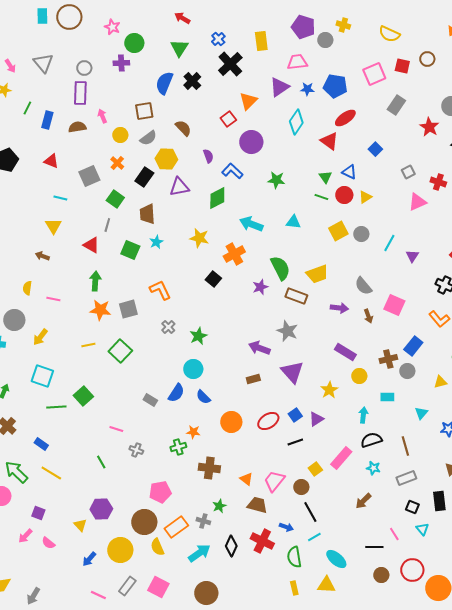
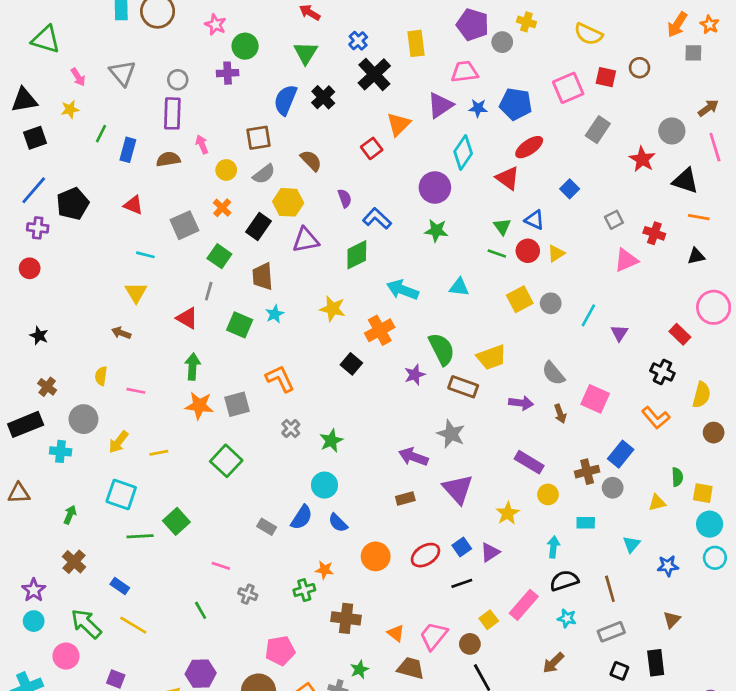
purple circle: (251, 142) -> (435, 187), moved
yellow line: (88, 345) -> (159, 453), moved

